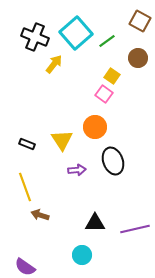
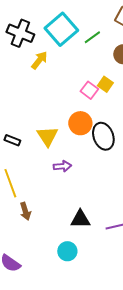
yellow square: (112, 76) -> (105, 84), moved
black ellipse: (113, 161) -> (103, 136), moved
brown arrow: (40, 215) -> (25, 211), turned -126

